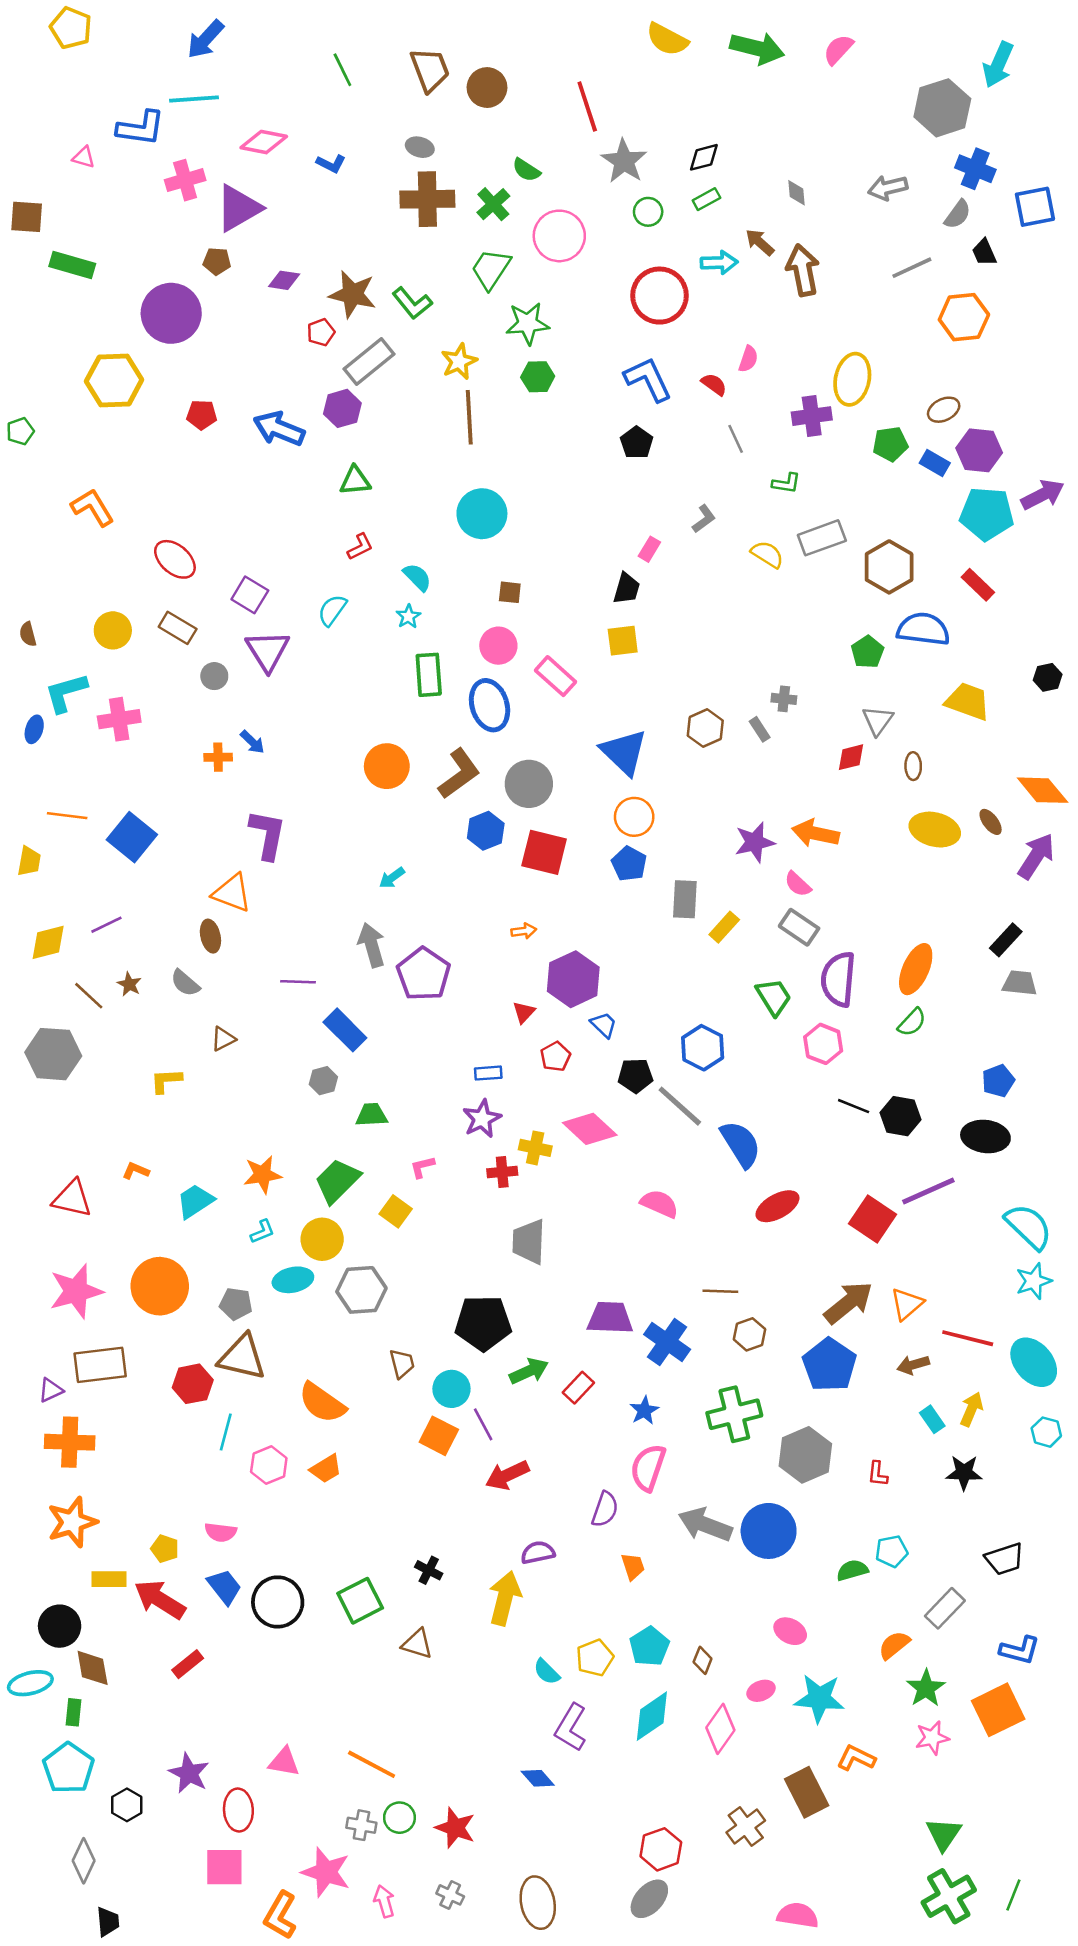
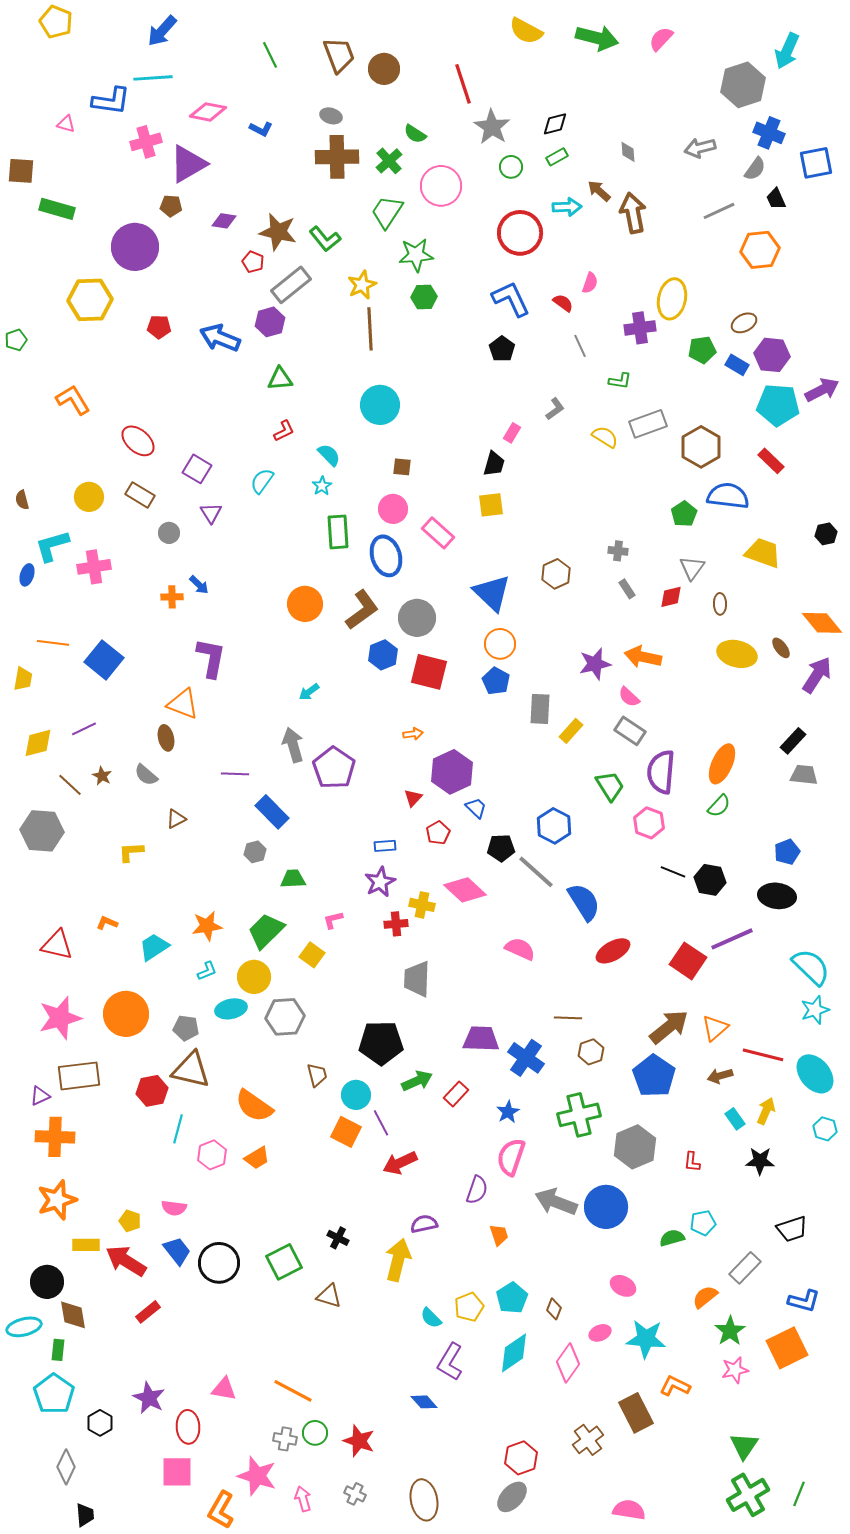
red pentagon: (321, 332) -> (253, 262), turned -30
purple triangle: (268, 651) -> (211, 513), size x0.6
gray rectangle: (760, 729) -> (627, 589), moved

